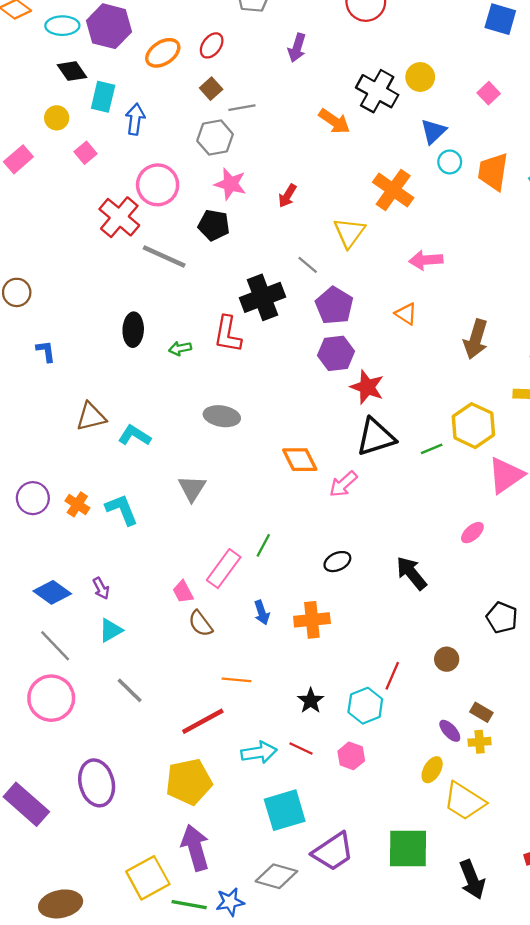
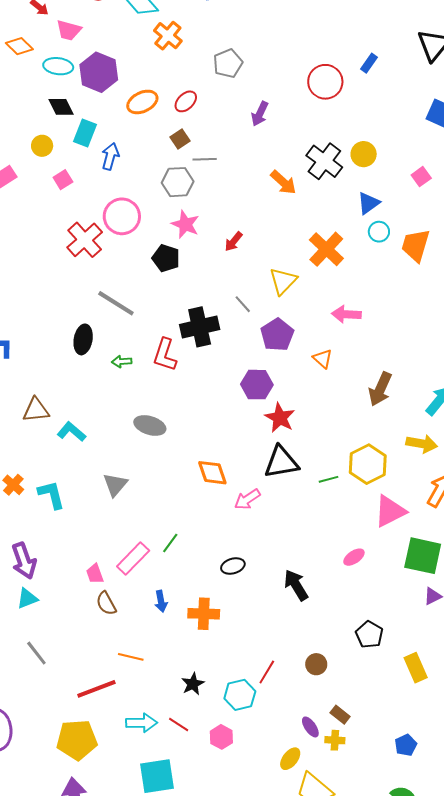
gray line: (164, 256) -> (116, 303), moved
purple pentagon: (334, 306) -> (277, 335), moved
purple arrow: (101, 588) -> (24, 561), size x1.8

